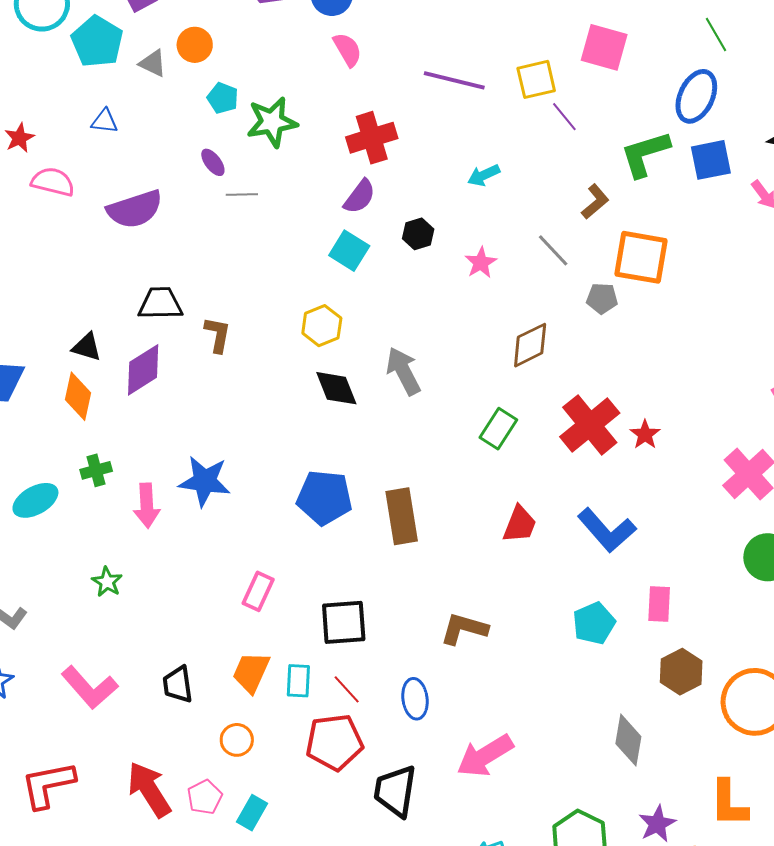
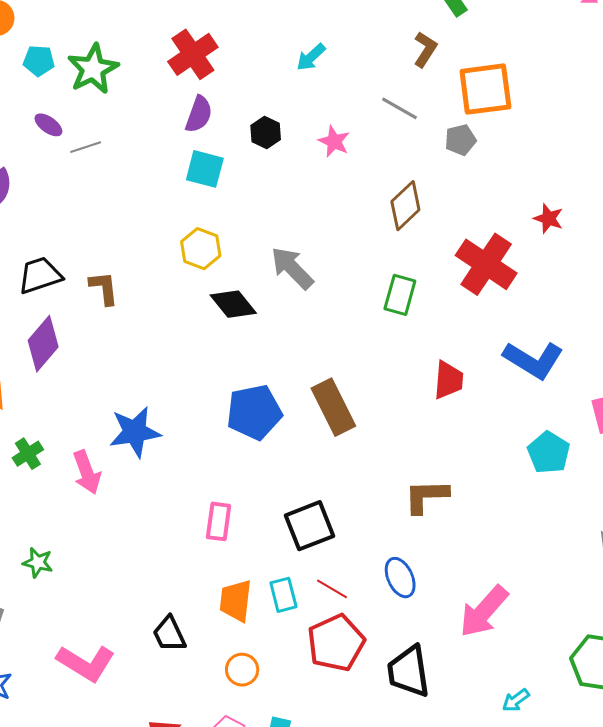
red star: (645, 435) -> (548, 218), moved
green star: (107, 582) -> (38, 563), moved

